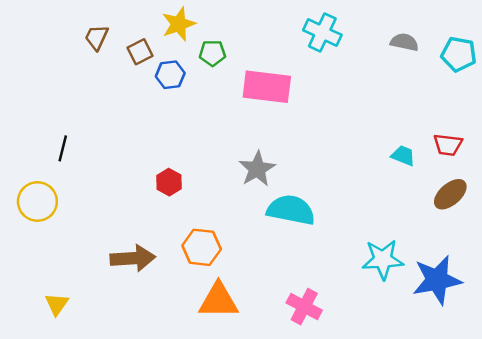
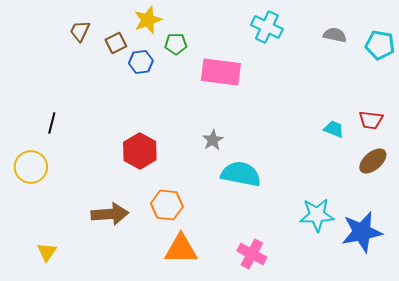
gray star: (257, 169) -> (213, 140), size x0.7
red hexagon: (169, 182) -> (140, 151), size x1.6

